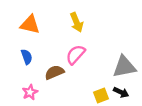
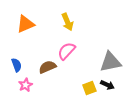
orange triangle: (30, 25) -> (25, 24), turned -36
blue semicircle: (27, 57) -> (16, 65), moved

